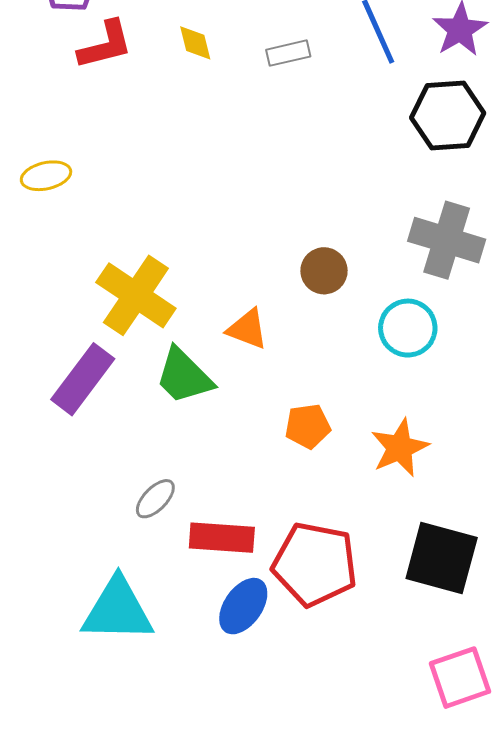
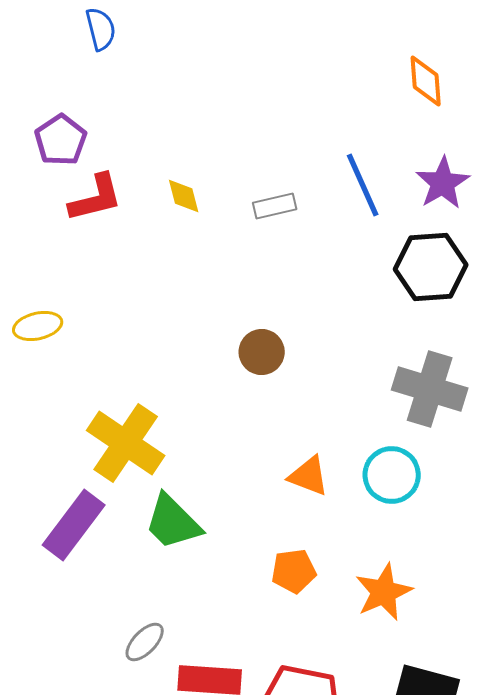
brown circle: (324, 271) -> (262, 352), moved
orange triangle: (247, 329) -> (309, 476), moved

